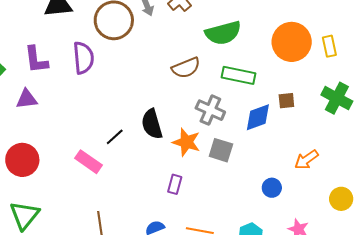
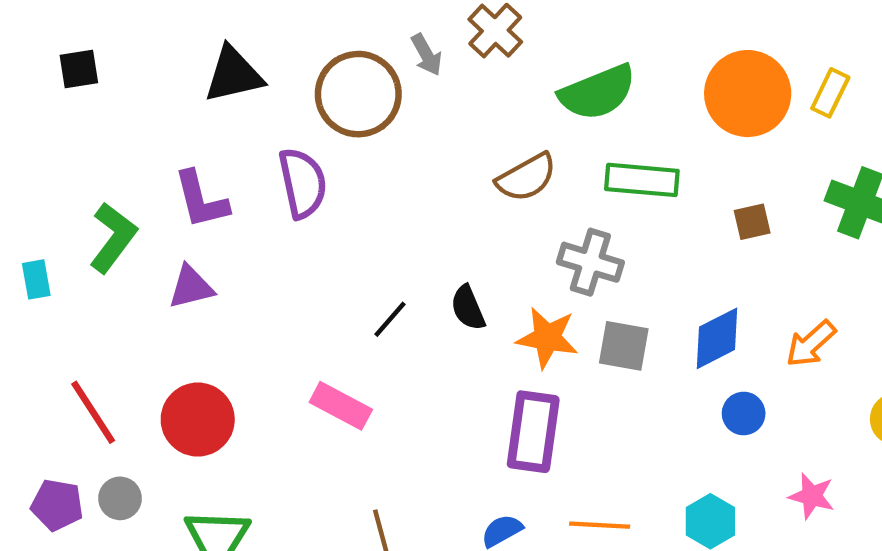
yellow rectangle: (329, 46) -> (830, 93), turned 45
blue diamond: (258, 117) -> (717, 338), moved
black semicircle: (152, 124) -> (468, 308), size x0.7
black line: (115, 137) -> (390, 319), moved
purple rectangle: (175, 184) -> (533, 432), size x1.8

